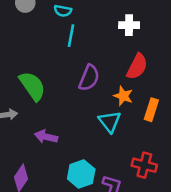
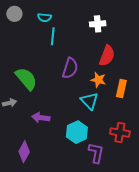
cyan hexagon: (81, 174) -> (77, 132), moved

